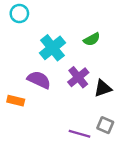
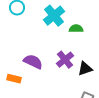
green semicircle: (92, 39) -> (76, 29), turned -152
cyan cross: (52, 48) -> (54, 16), moved

